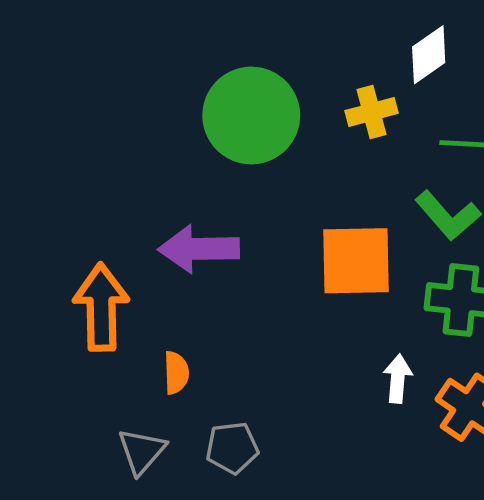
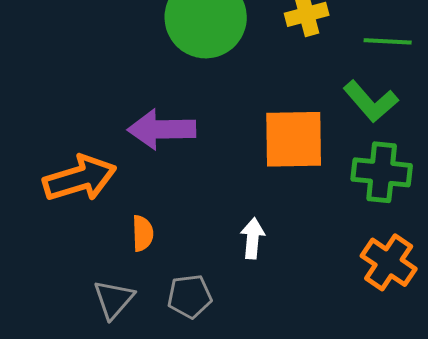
orange arrow: (101, 307) -> (80, 178), turned 74
white arrow: (398, 379) -> (253, 238), moved

